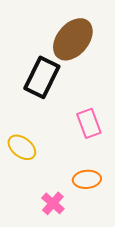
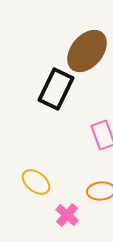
yellow ellipse: (22, 147) -> (36, 182), moved

